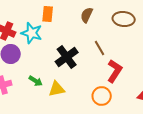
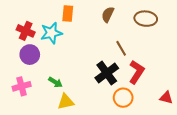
cyan star: (32, 33) -> (51, 33), turned -30
black cross: (67, 57) -> (107, 73), moved
yellow triangle: (57, 89) -> (66, 102), moved

